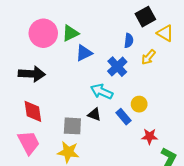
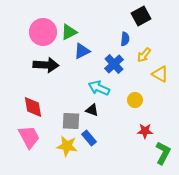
yellow triangle: (165, 33) -> (160, 74), moved
black arrow: (32, 74) -> (46, 65), moved
blue rectangle: (123, 117) -> (89, 138), moved

